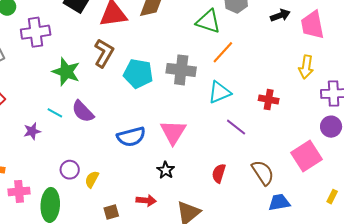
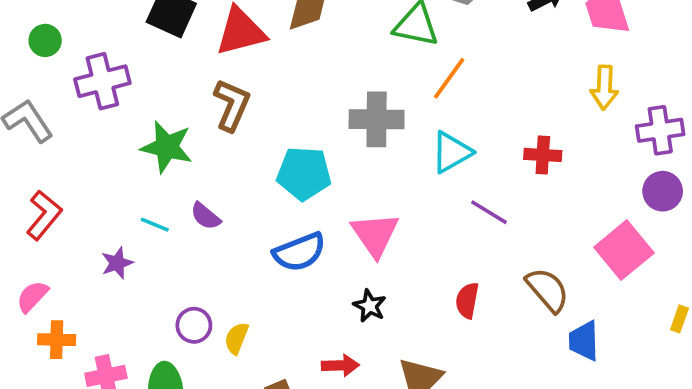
cyan pentagon: (138, 74) -> (304, 173), moved
purple semicircle: (83, 111) -> (206, 216), size x0.7
blue trapezoid: (279, 202) -> (584, 341), turned -75

